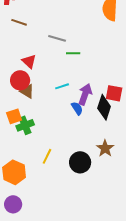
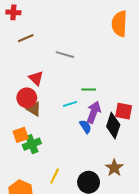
brown line: (19, 22) -> (26, 38), turned -42
green line: (73, 53) -> (89, 90), moved

